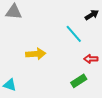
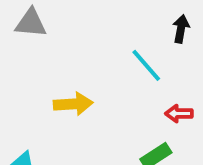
black arrow: (92, 15) -> (181, 29), turned -48

